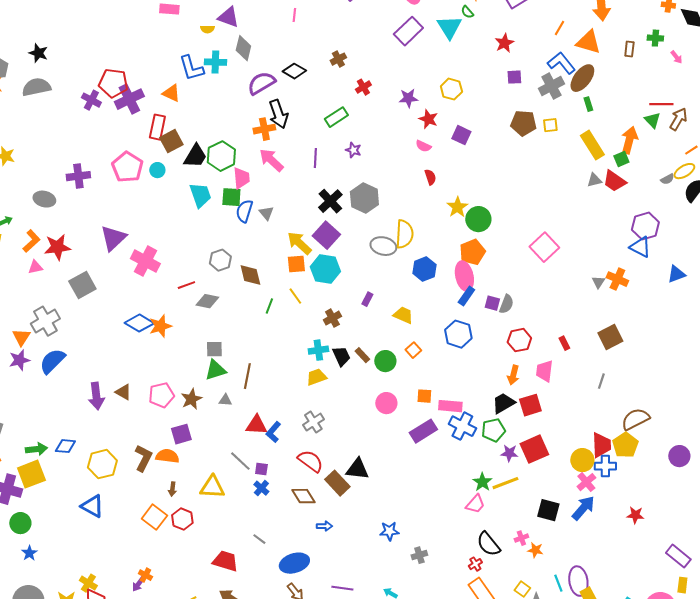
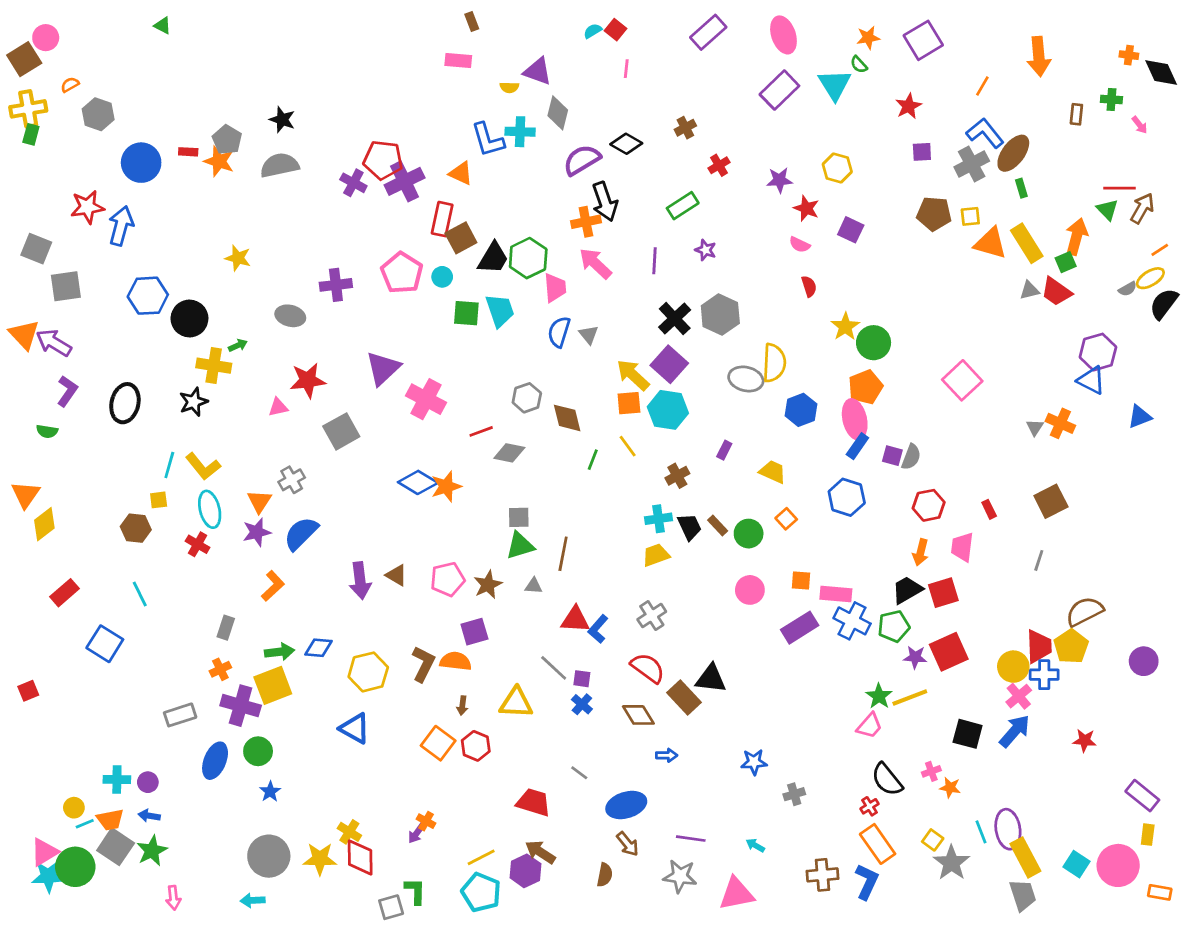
orange triangle: (588, 42) -> (990, 243), moved
green square: (231, 197) -> (466, 313), moved
orange L-shape: (31, 241) -> (273, 586), moved
gray cross: (45, 321) -> (292, 480), size x0.7

